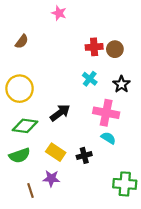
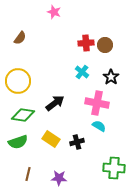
purple star: (51, 178) -> (59, 178), moved
brown line: (30, 191) -> (28, 174), turned 32

